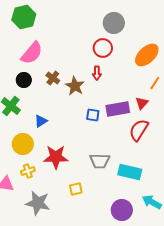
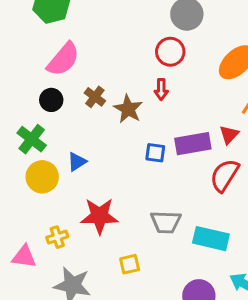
yellow circle: (23, 144) -> (42, 177), moved

